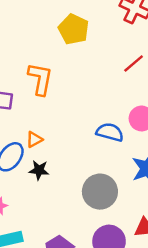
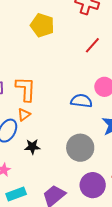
orange L-shape: (40, 79) -> (26, 89), moved
black star: (39, 170) -> (32, 147), moved

